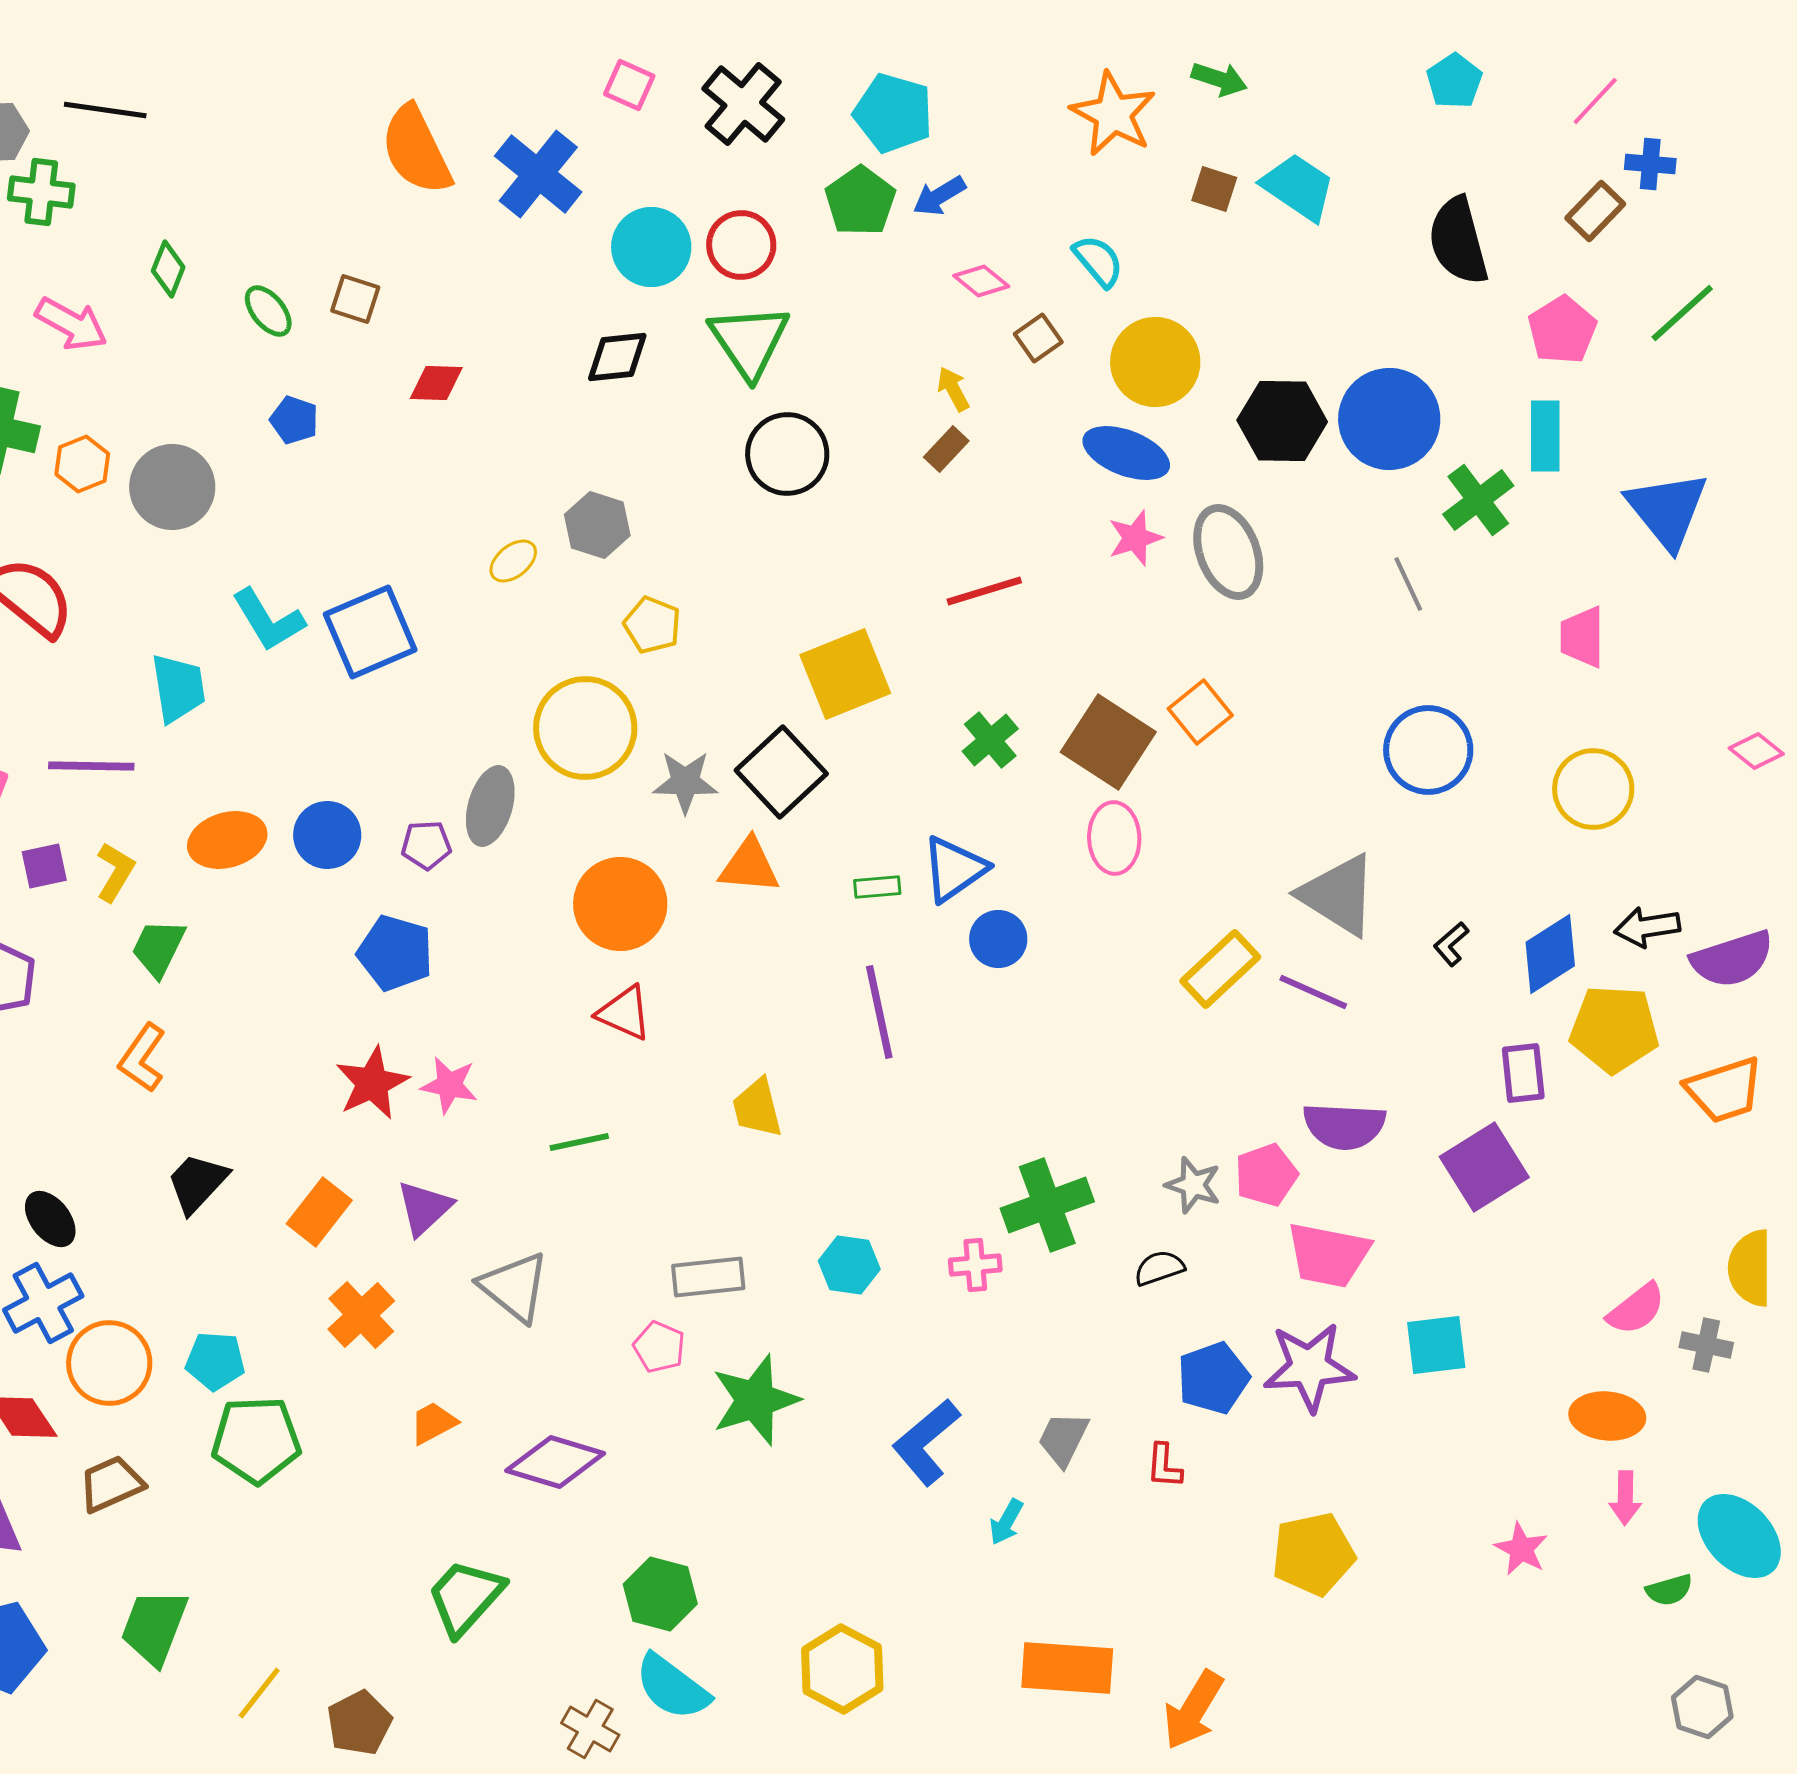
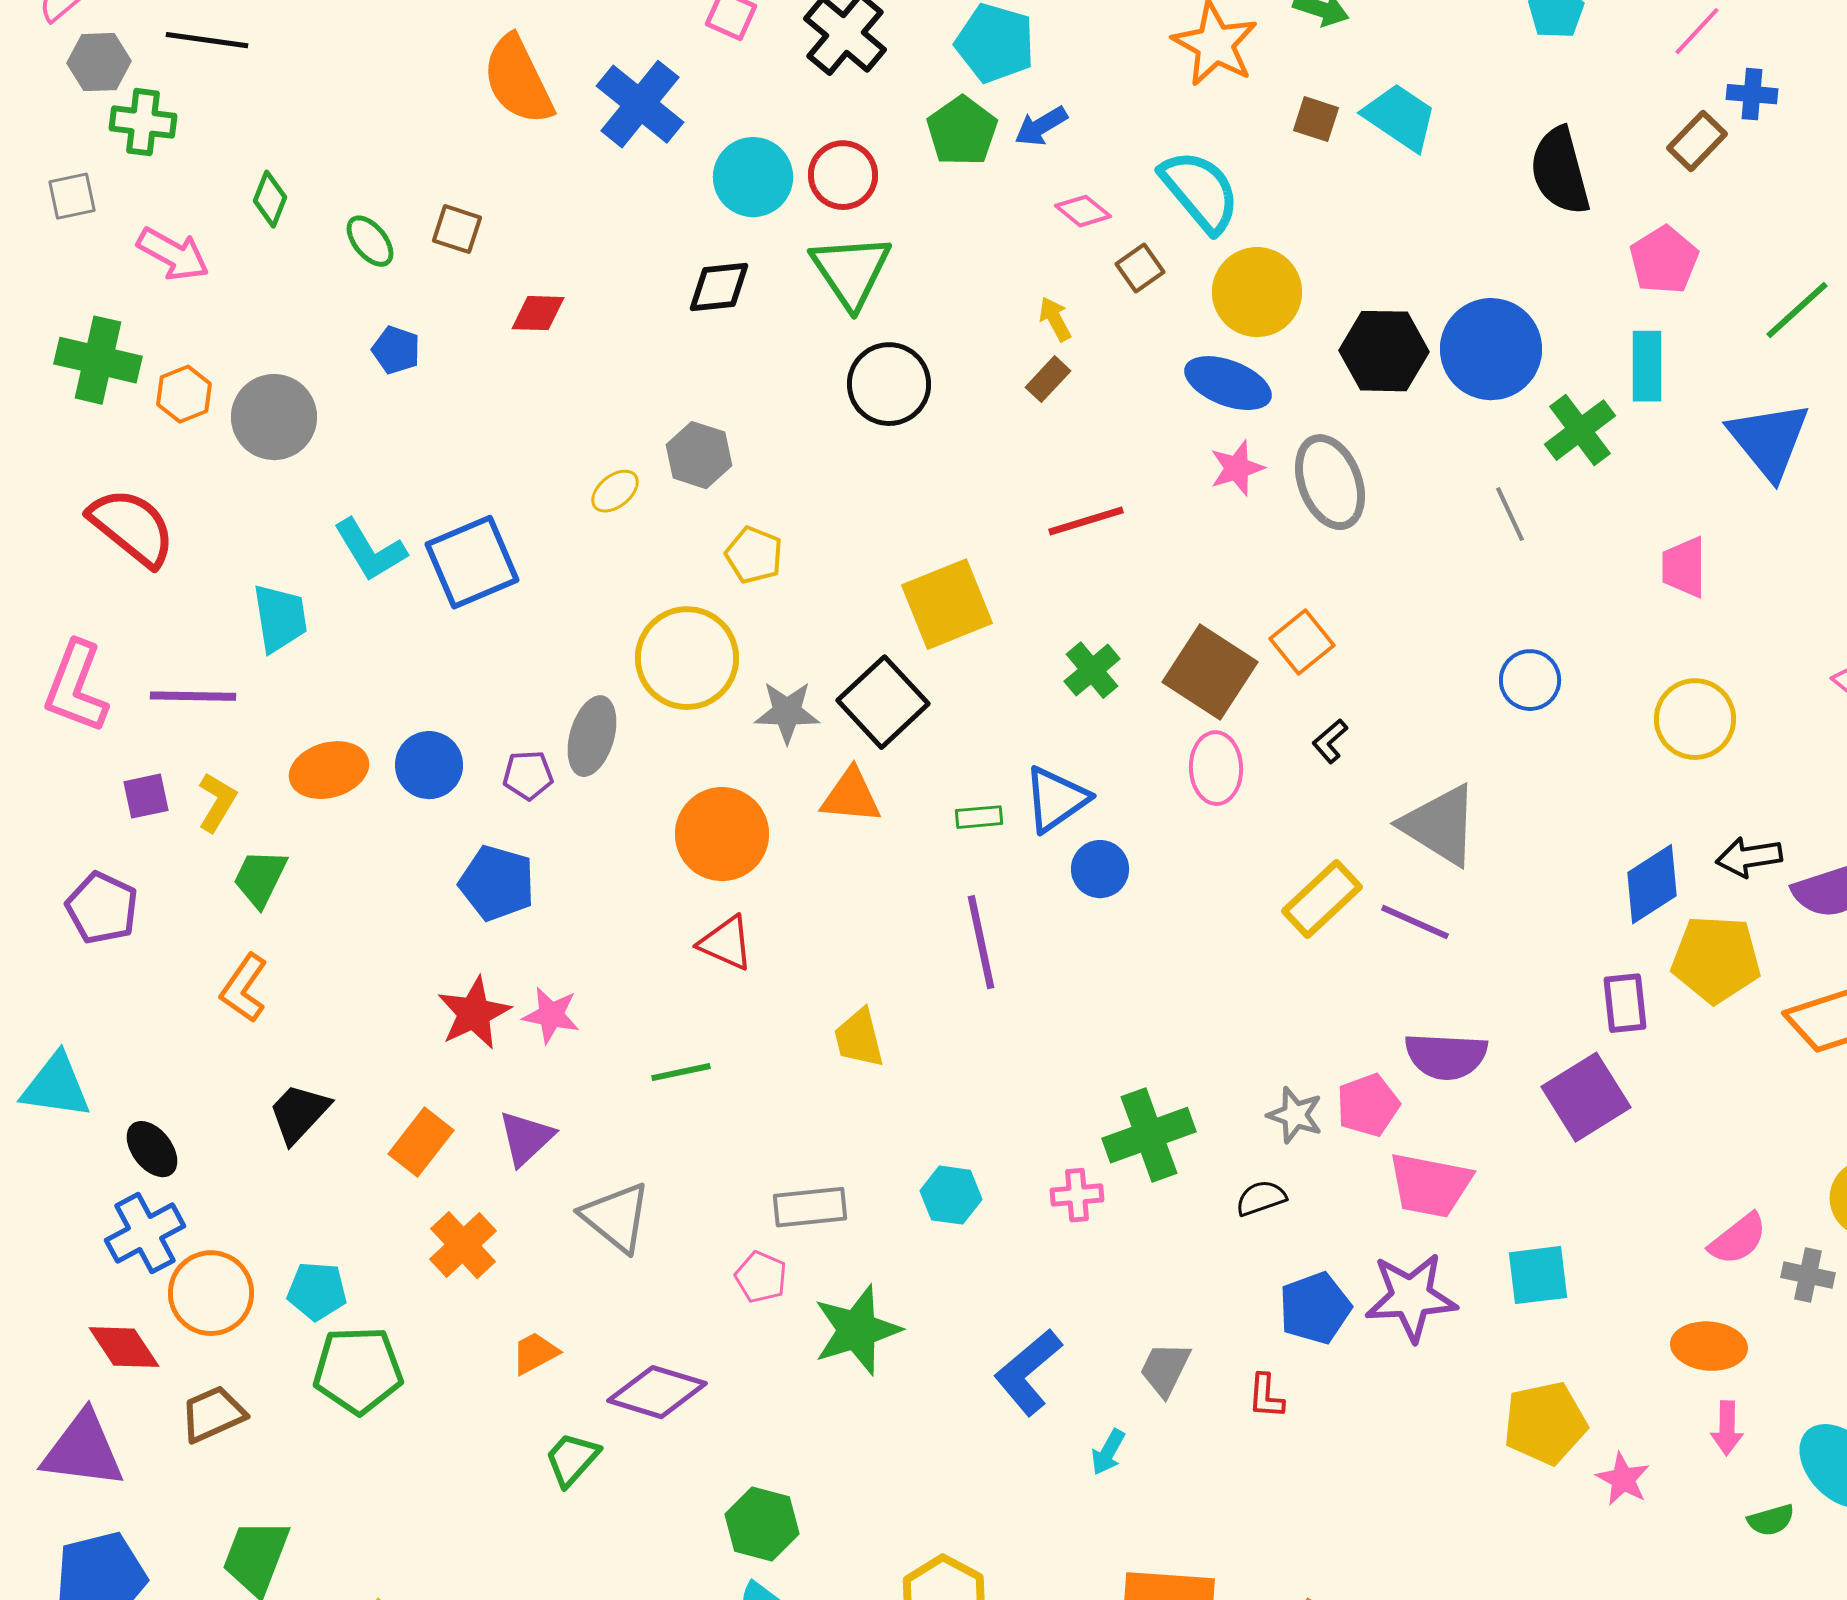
cyan semicircle: (1098, 261) -> (1200, 191), size x1.6
green line: (1682, 313) -> (1797, 310), moved
blue circle: (1428, 750) -> (1530, 680), size x0.7
black L-shape: (1451, 944) -> (1330, 741), moved
yellow pentagon: (1313, 1554) -> (1545, 1423), moved
green trapezoid: (465, 1597) -> (572, 1459), moved, size x0.7

